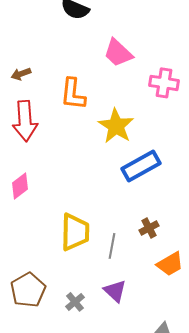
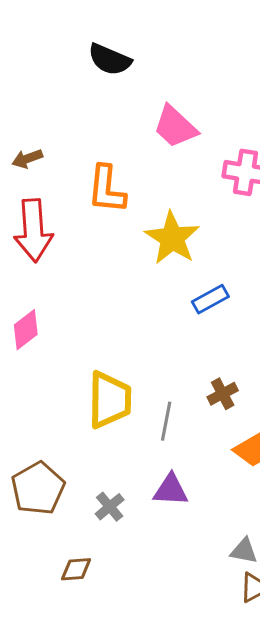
blue rectangle: (141, 166) -> (210, 299), size x0.6
purple triangle: (115, 291) -> (171, 490), turned -40

